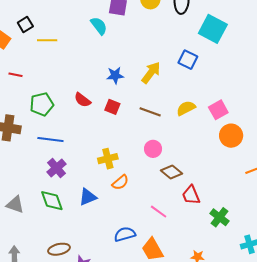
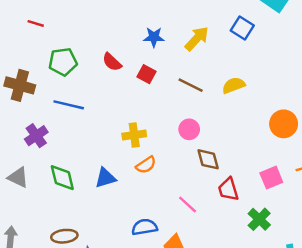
pink square: (218, 110) -> (271, 178), moved
purple cross: (56, 168) -> (36, 136), moved
brown diamond: (172, 172) -> (208, 159), turned 30

